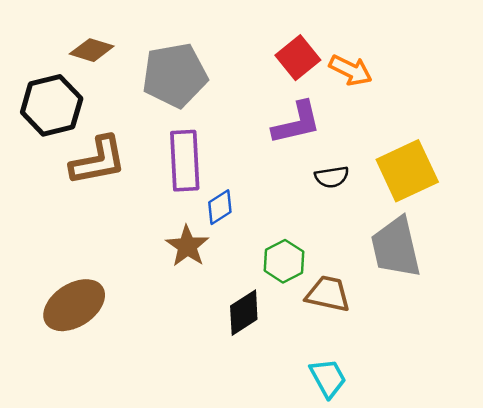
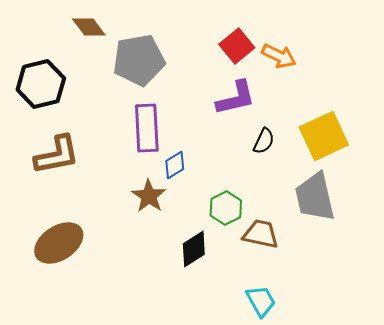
brown diamond: (92, 50) -> (89, 27), moved, turned 36
brown L-shape: (98, 161) -> (57, 155), moved
black semicircle: (332, 177) -> (264, 141), turned -56

